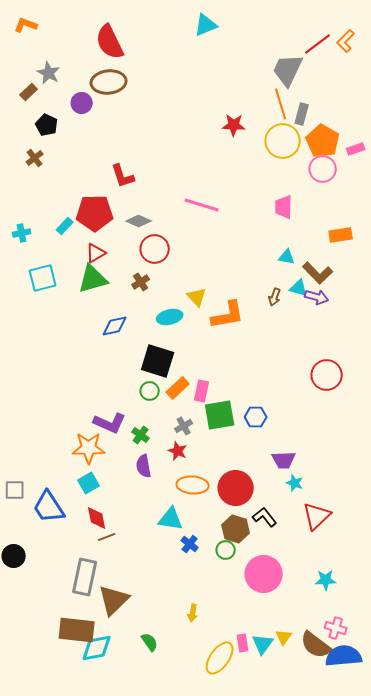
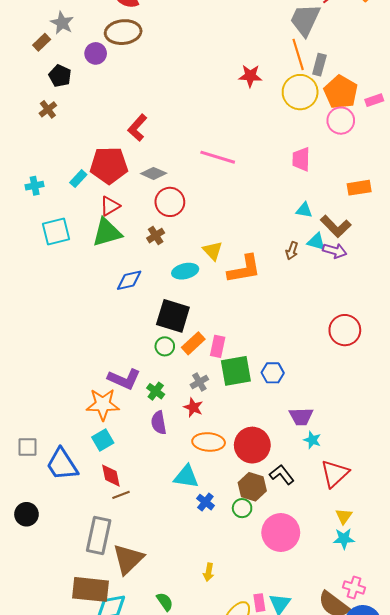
red L-shape: (123, 176) -> (137, 128), turned 60
yellow triangle: (284, 637) -> (344, 516), moved

